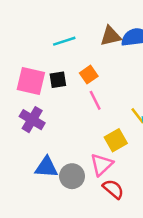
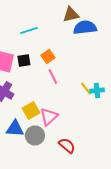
brown triangle: (111, 36) -> (71, 14), moved
yellow square: (116, 140) -> (31, 110), moved
pink triangle: (102, 165) -> (49, 116), moved

